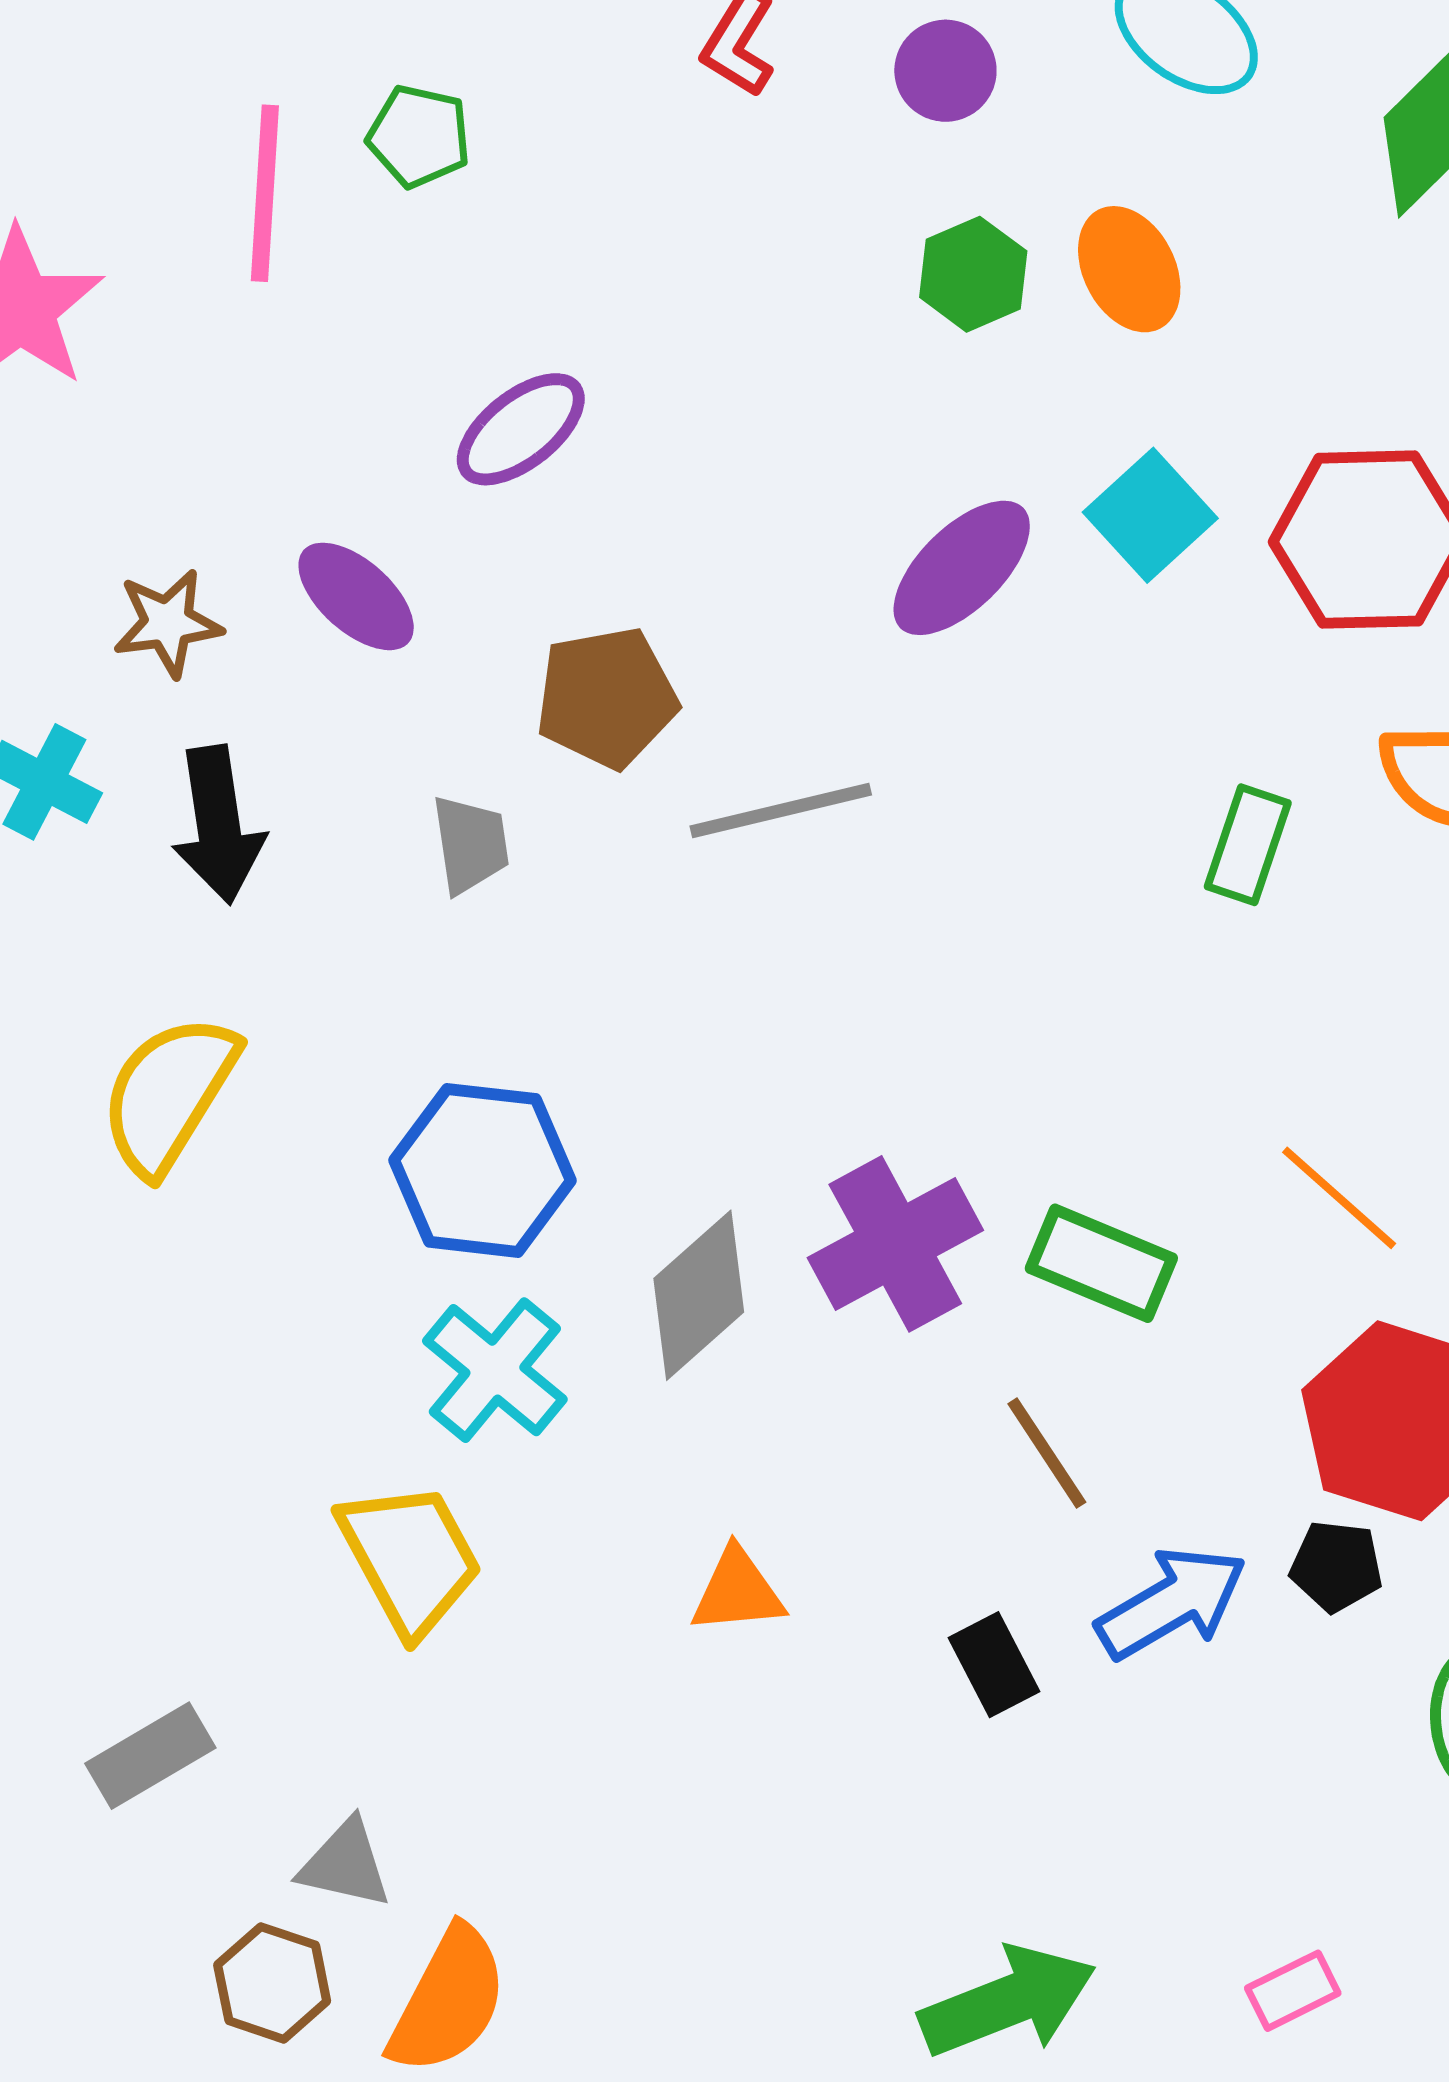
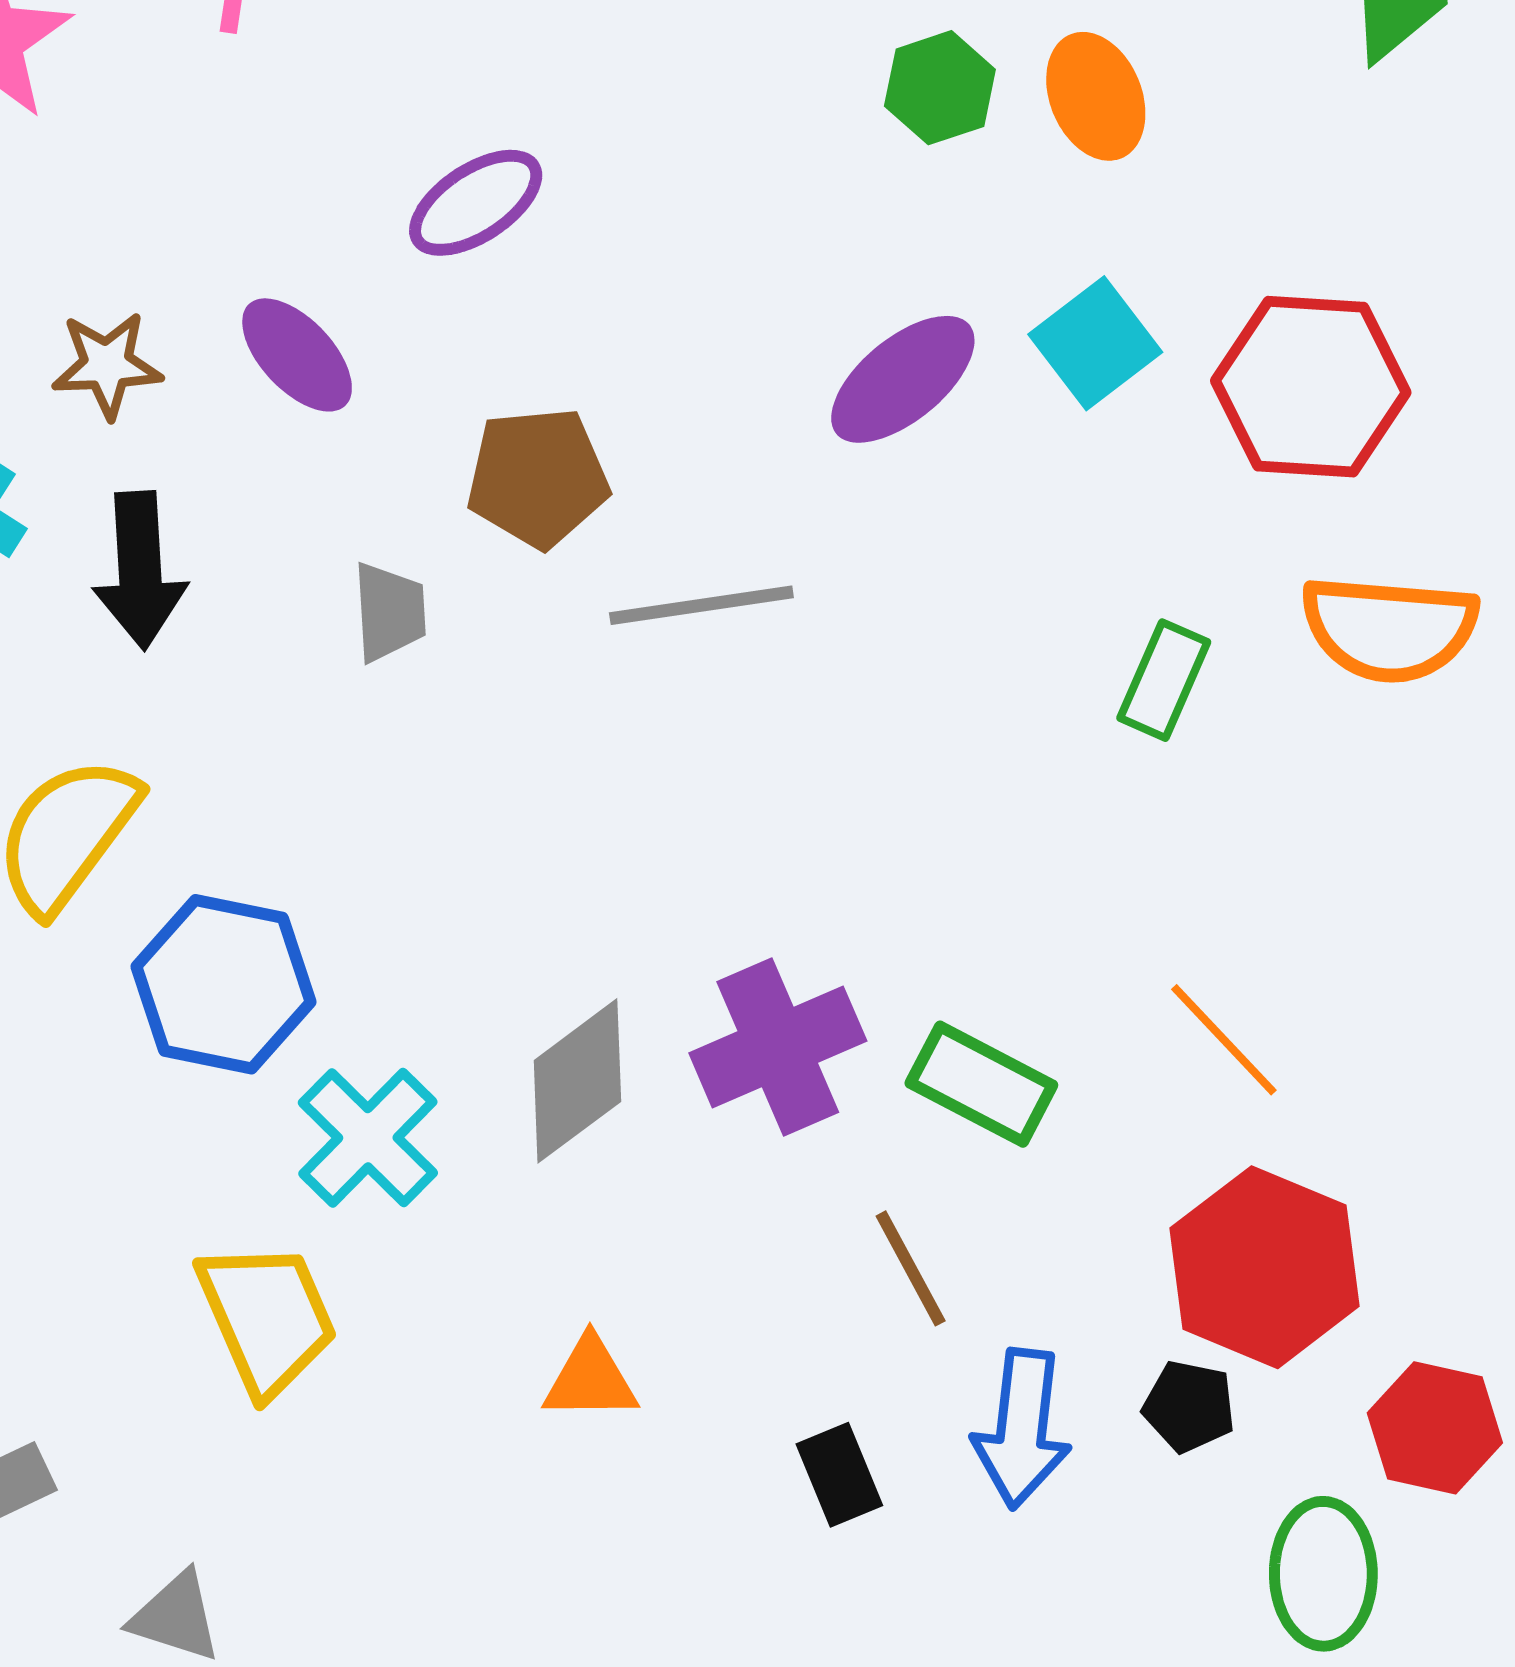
blue hexagon: (482, 1170) -> (223, 984), moved
blue arrow: (1172, 1603) -> (1022, 1429), turned 122

